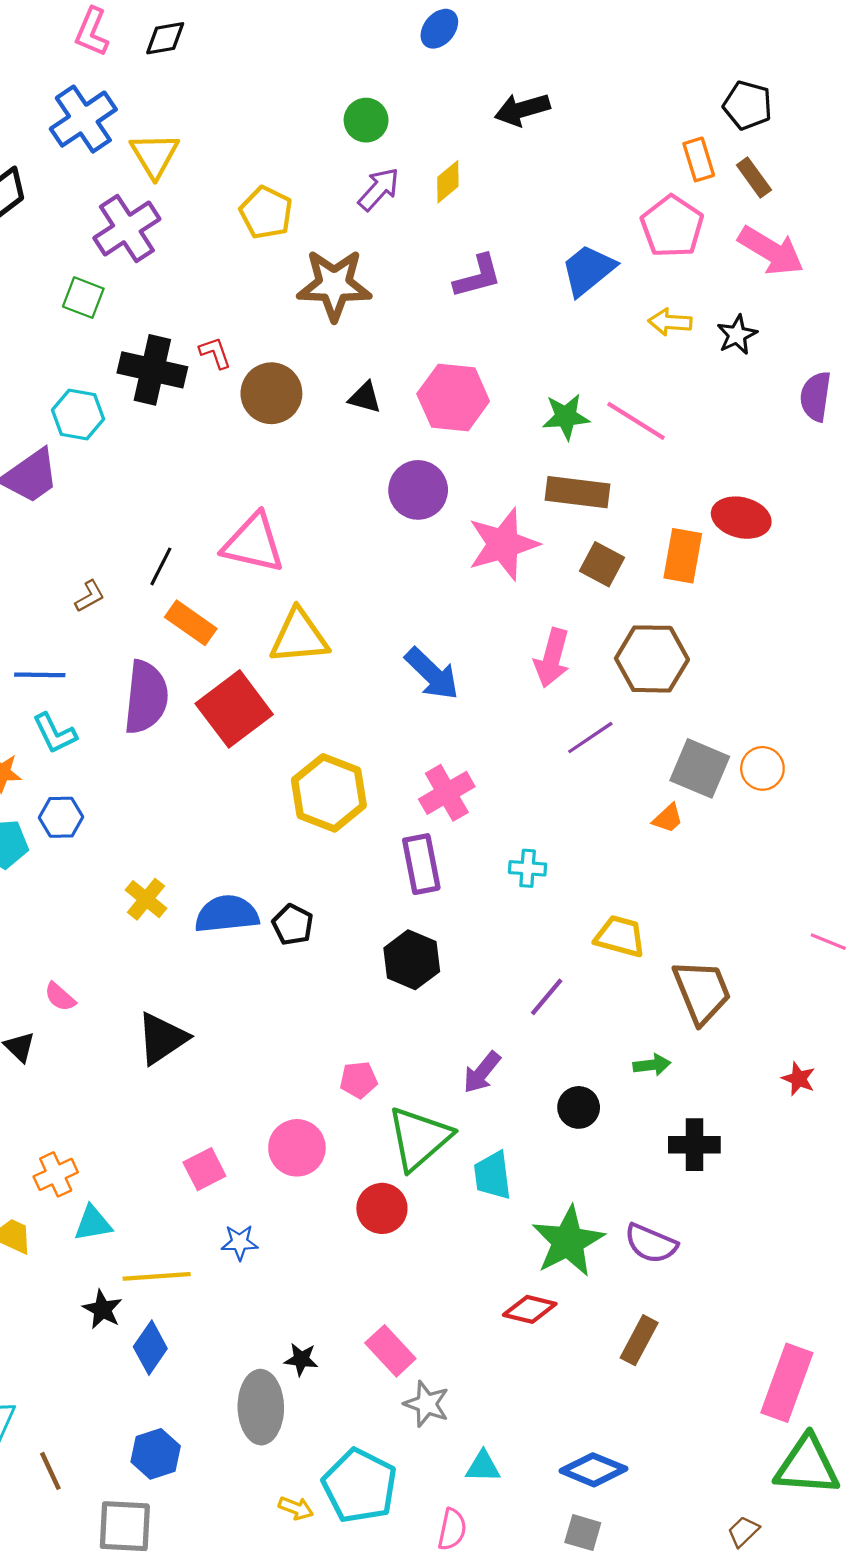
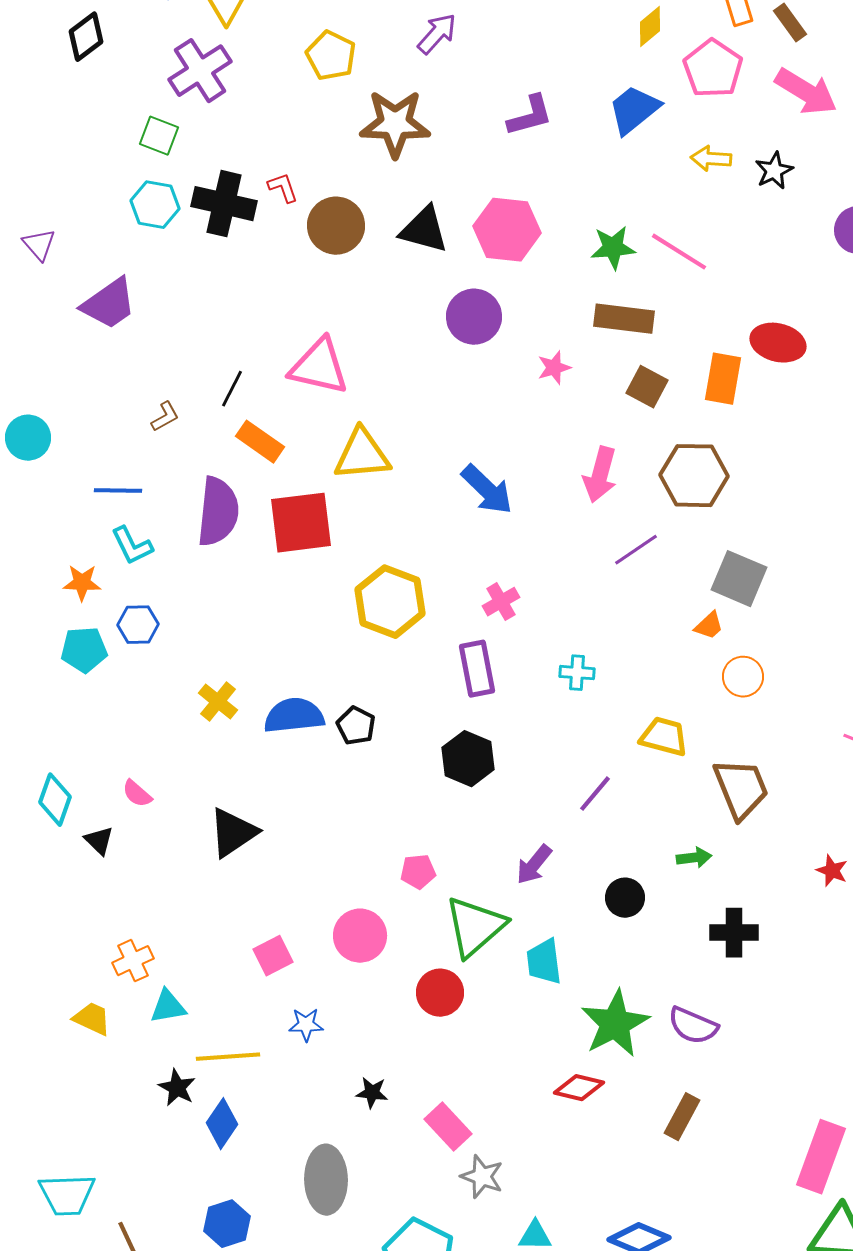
yellow diamond: (448, 182) -> (650, 27), moved
black triangle: (365, 397) -> (424, 230), size x1.6
cyan hexagon: (78, 414) -> (155, 205), moved
pink star: (503, 544) -> (554, 368), size x0.5
red square: (234, 709) -> (301, 523), turned 30
orange circle: (762, 768) -> (743, 677), moved
pink cross: (447, 793) -> (501, 602), size x0.7
black star: (301, 1359) -> (372, 1093), moved

